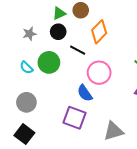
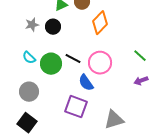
black circle: (58, 32) -> (53, 27), moved
black line: (78, 50) -> (73, 59), moved
green circle: (49, 62) -> (51, 64), moved

